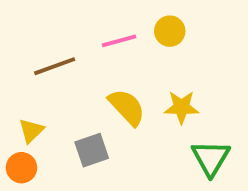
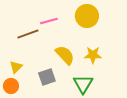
yellow circle: (170, 31) -> (87, 16), size x1.5
pink line: (119, 41) -> (49, 21), moved
green triangle: (211, 158) -> (83, 84), moved

